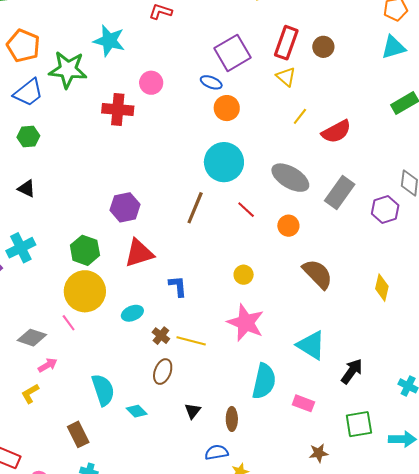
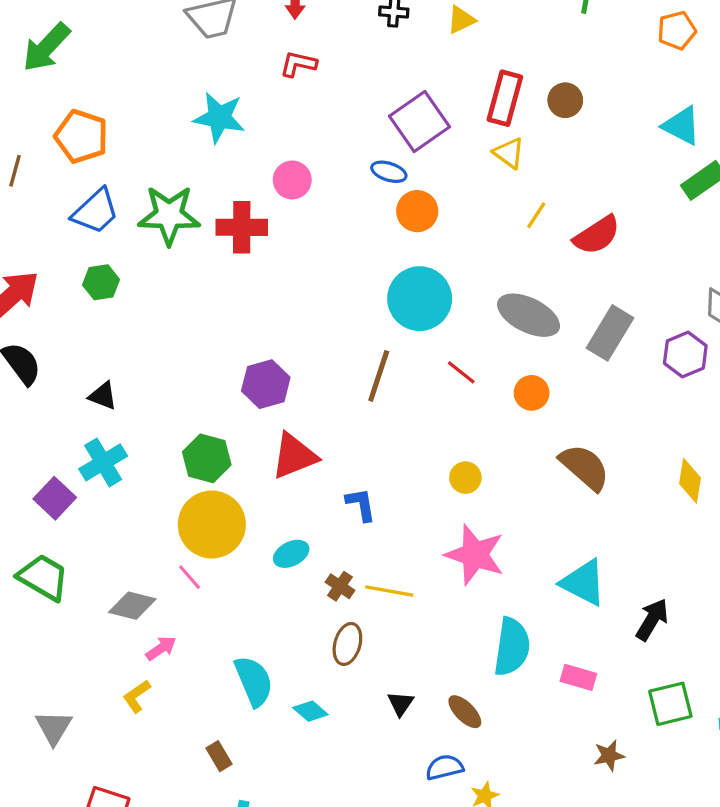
cyan triangle: (393, 47) -> (682, 126), moved, turned 48
green star: (68, 70) -> (169, 215), moved
black triangle: (27, 189) -> (103, 396), moved
brown ellipse: (232, 419) -> (465, 712), turned -40
brown rectangle: (78, 434) -> (219, 756), size x0.7

